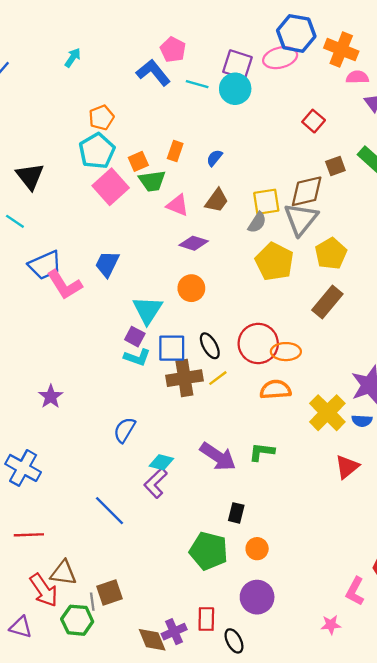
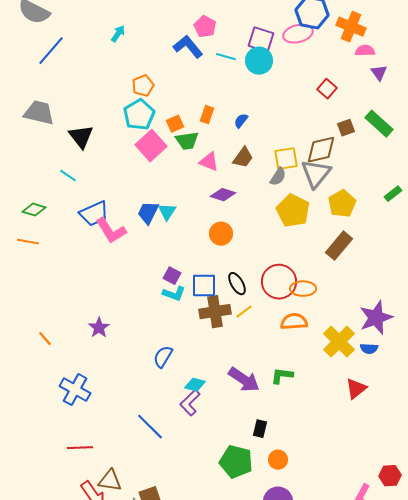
cyan triangle: (148, 310) -> (167, 212), moved, size x0.7

